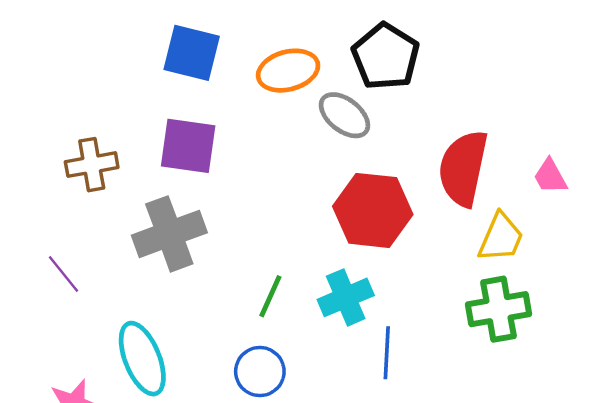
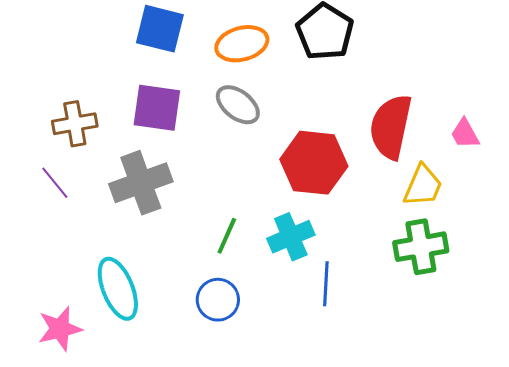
gray ellipse: (344, 115) -> (238, 105), moved
purple line: (63, 274) -> (55, 183), moved

